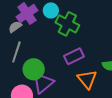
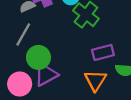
purple rectangle: (74, 56) -> (103, 52), moved

